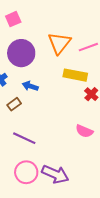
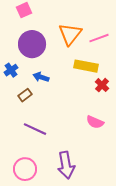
pink circle: (26, 172) -> (25, 169), moved
purple arrow: (55, 174) -> (66, 165), turned 56

